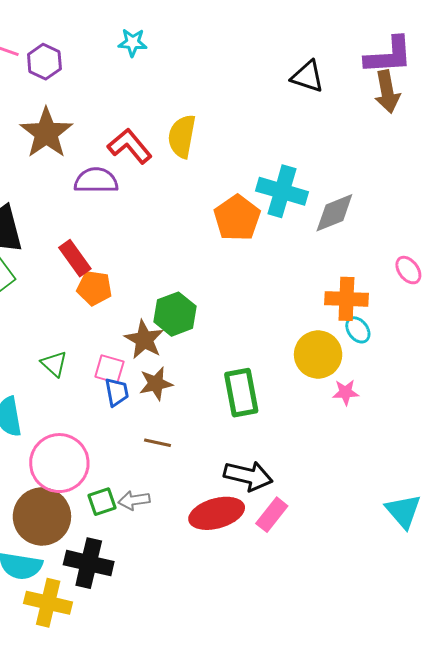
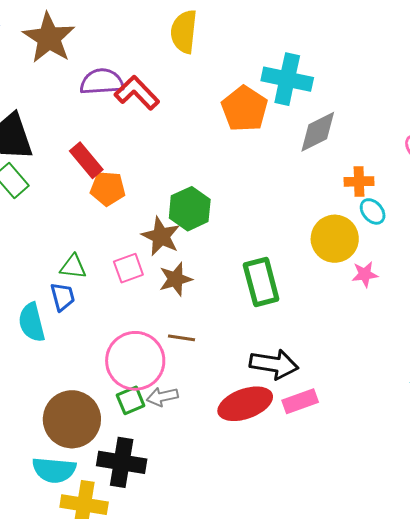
red L-shape: (130, 146) -> (137, 93), moved
gray diamond: (334, 213) -> (318, 132), moved
orange cross: (346, 299) -> (359, 181), size x0.7
green triangle: (54, 364) -> (73, 267), turned -32
pink square: (109, 369) -> (128, 268), turned -32
blue trapezoid: (117, 392) -> (63, 297), moved
pink circle: (59, 463) -> (135, 361), moved
pink rectangle: (272, 515) -> (300, 401), turned 36

